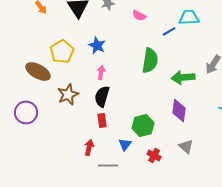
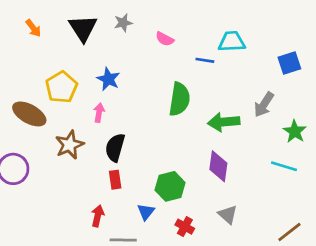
blue line: (169, 31) -> (205, 60), turned 40
pink arrow: (101, 72) -> (99, 113), moved

